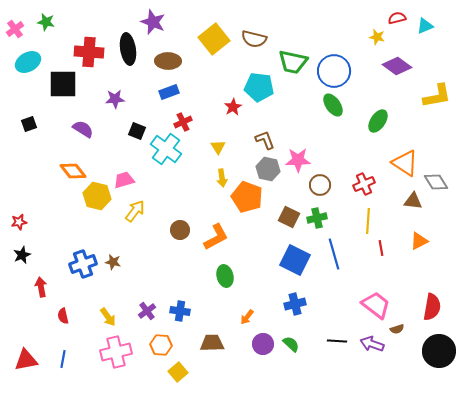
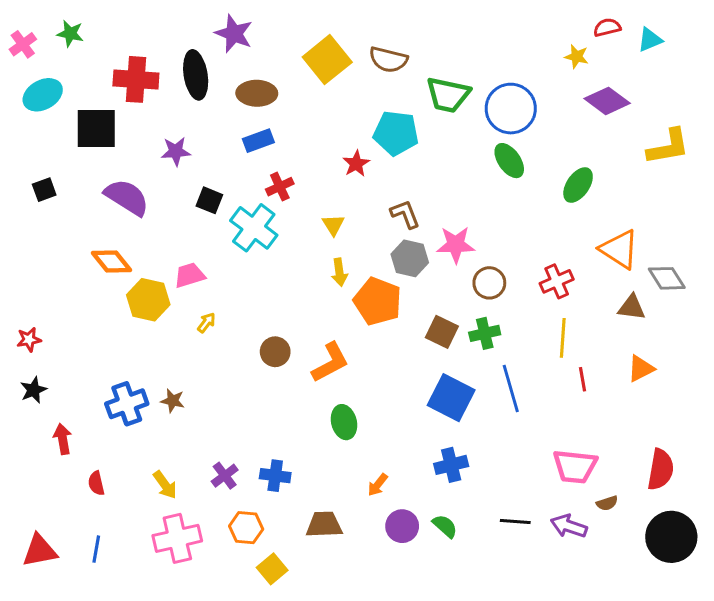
purple semicircle: (83, 129) -> (127, 197), size x1.4
yellow arrow: (135, 211) -> (206, 323), size x0.6
pink trapezoid: (376, 305) -> (575, 466), turned 148

